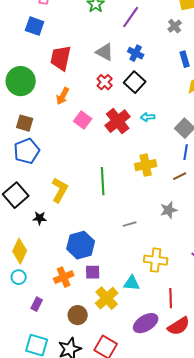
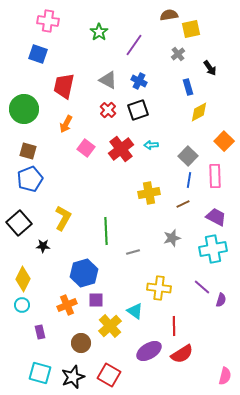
black square: (135, 82) -> (138, 110), turned 30
green line: (103, 181) -> (106, 231), moved
cyan triangle: (132, 283) -> (135, 311), turned 30
purple rectangle: (37, 304) -> (40, 332), turned -40

